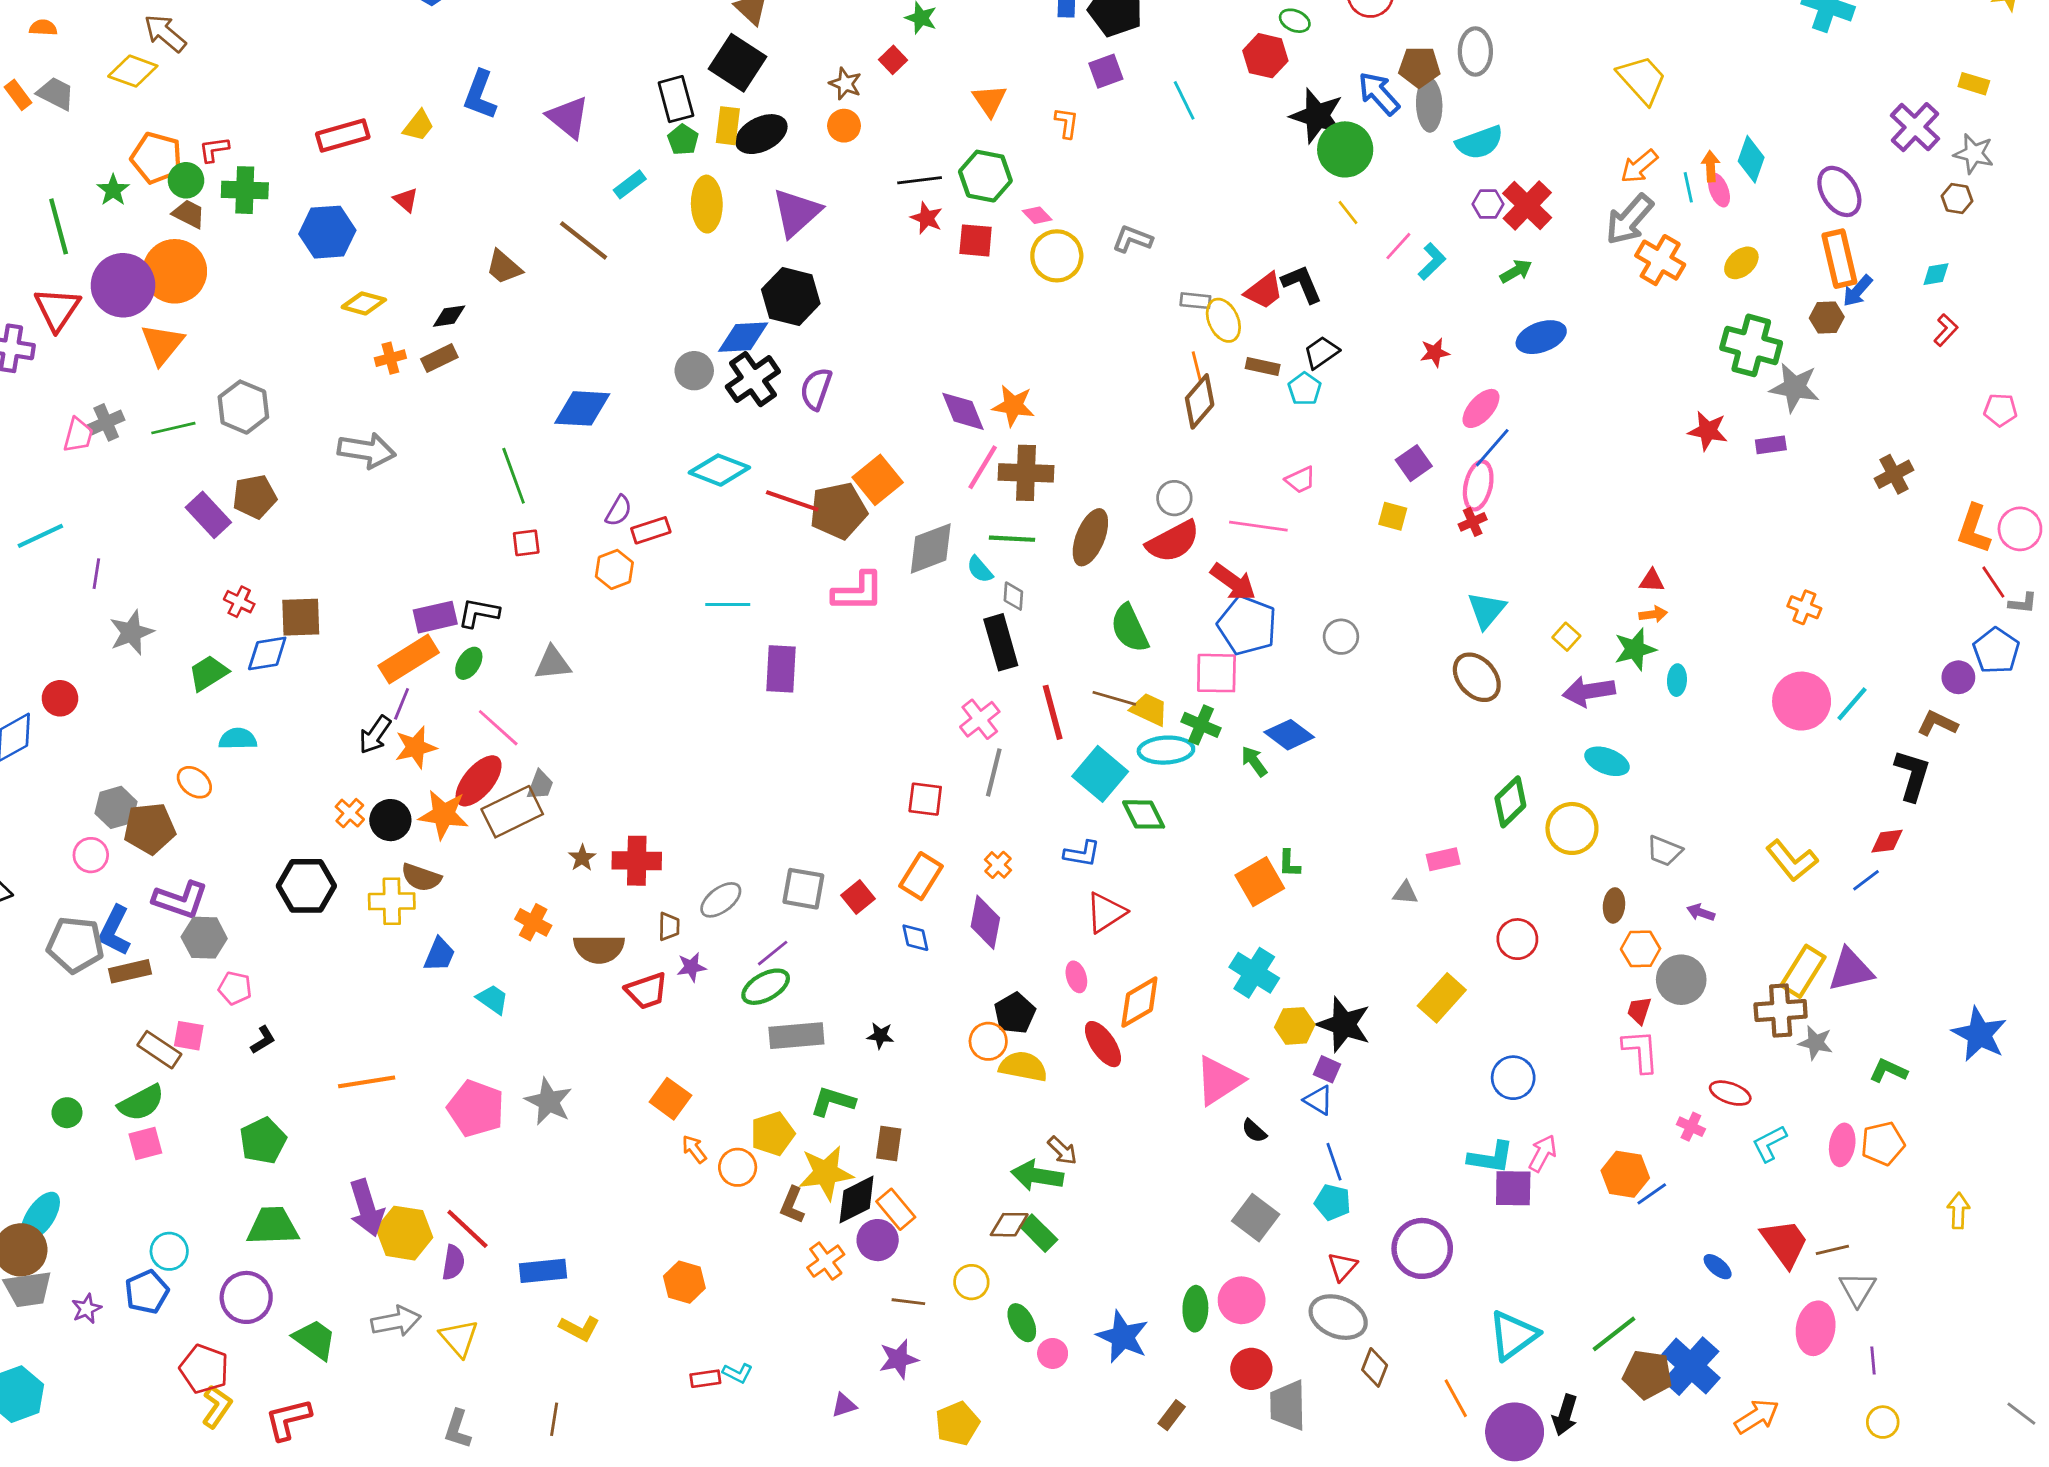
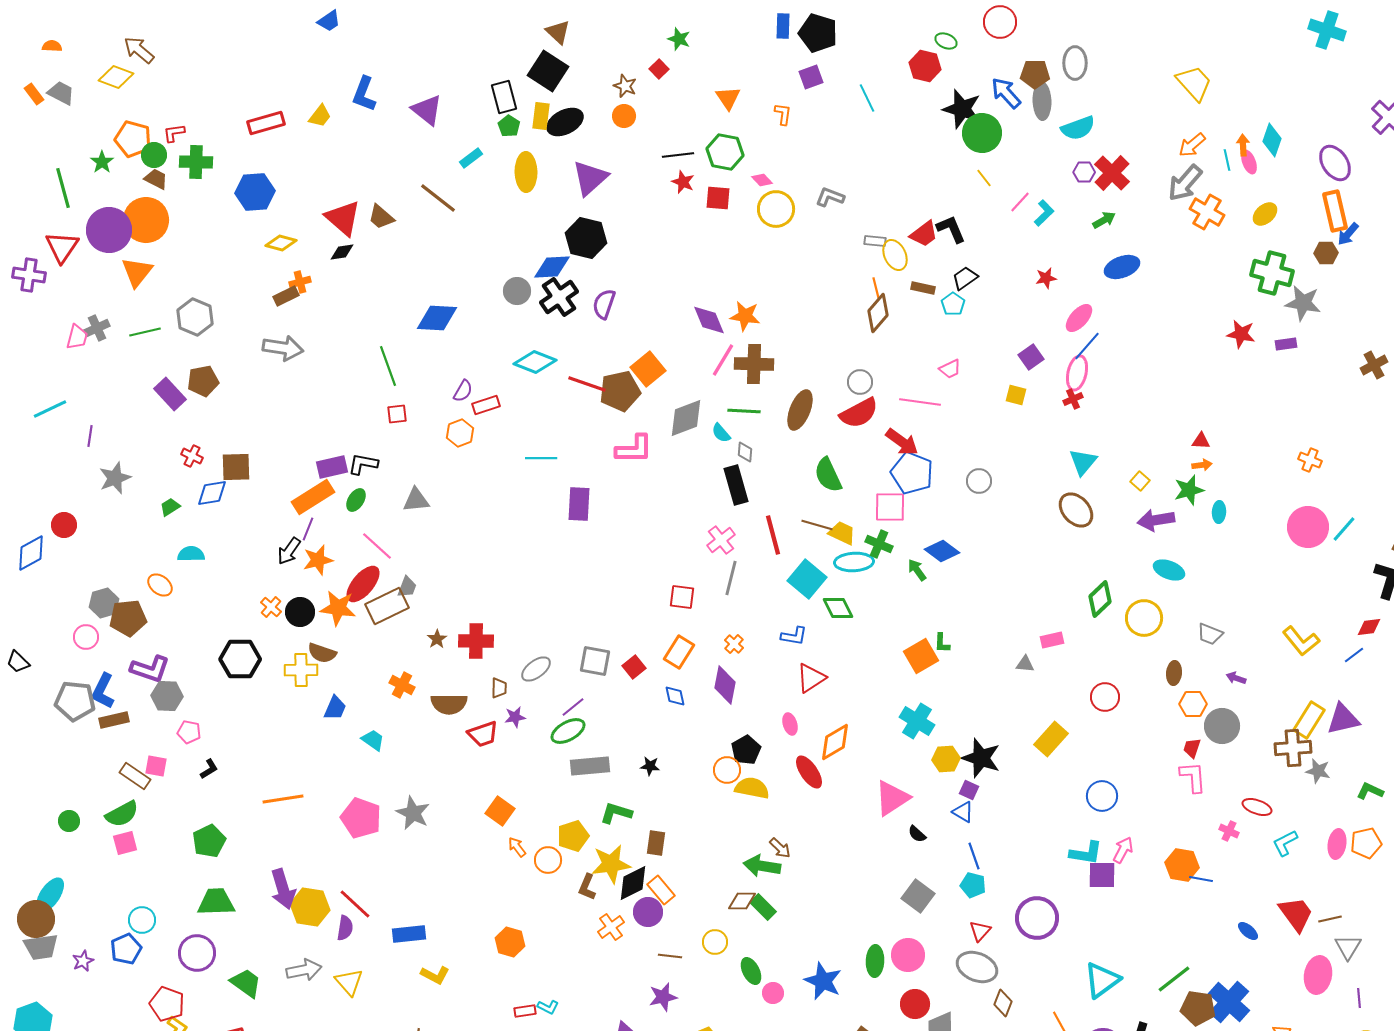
red triangle: (406, 200) -> (343, 218), moved, size x2.0
brown rectangle: (439, 358) -> (286, 296), moved
green trapezoid: (208, 673) -> (170, 507), size x0.7
blue line: (1652, 1194) -> (1201, 879), turned 45

